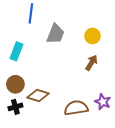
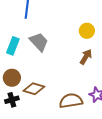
gray trapezoid: (55, 34) -> (39, 42), moved, turned -65

